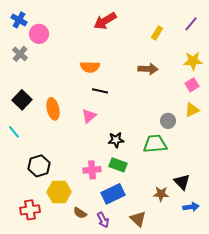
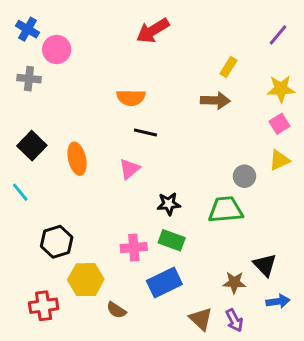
yellow rectangle: (157, 33) -> (228, 67), moved
gray cross: (20, 54) -> (29, 79), turned -35
purple arrow: (103, 220) -> (234, 320), moved

